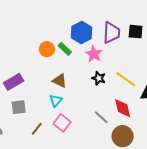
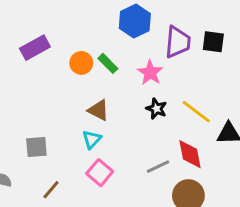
blue hexagon: (81, 33) -> (135, 21), moved
purple rectangle: (14, 82) -> (35, 48), moved
gray line: (101, 117) -> (158, 167), turned -70
brown line: (37, 129) -> (51, 190), moved

